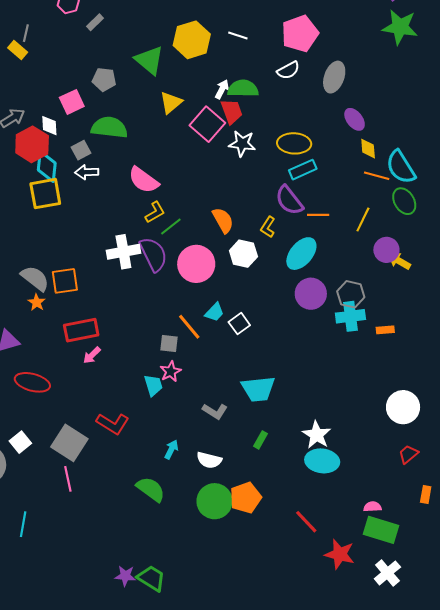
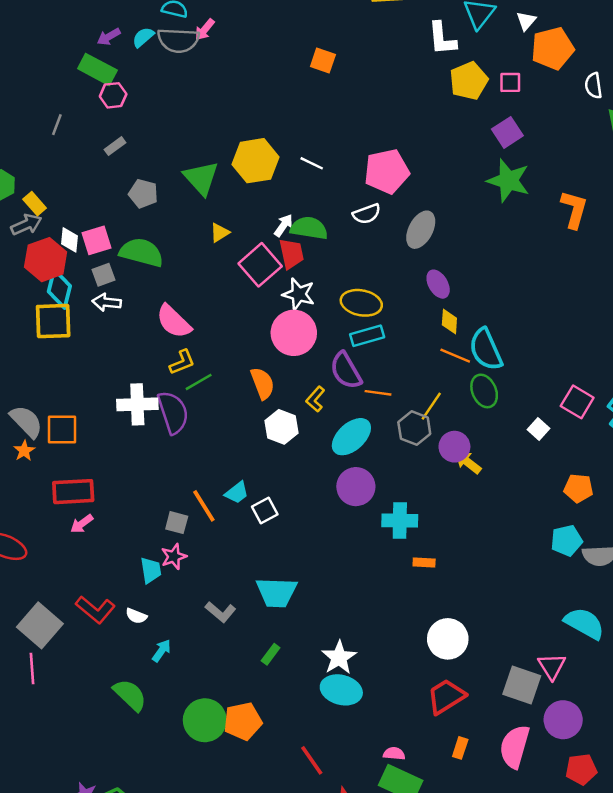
gray rectangle: (95, 22) -> (115, 146), moved
yellow rectangle: (18, 50) -> (35, 204), moved
pink square: (72, 102) -> (97, 240), moved
yellow triangle: (171, 102) -> (220, 233), size x0.7
pink circle: (196, 264) -> (294, 333), moved
gray hexagon: (351, 294) -> (414, 428), moved
orange rectangle: (385, 330) -> (424, 563), moved
red trapezoid: (408, 454) -> (446, 696), size x1.6
white semicircle: (209, 460) -> (136, 616), moved, size x0.7

